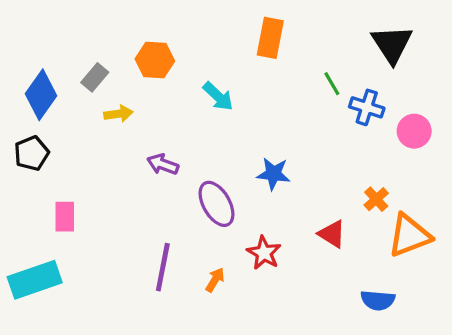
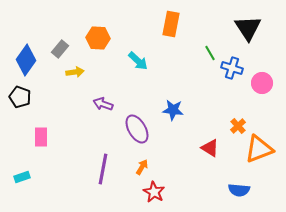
black pentagon: (32, 153) -> (20, 97), turned -30
red star: (264, 253) -> (154, 192), moved
cyan rectangle: (35, 280) -> (22, 177), size x0.5
orange arrow: (215, 280) -> (142, 167), moved

